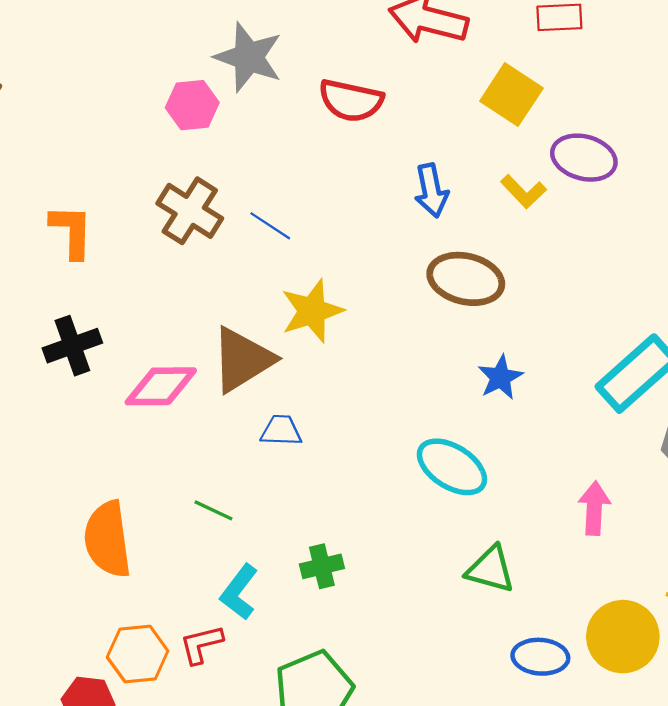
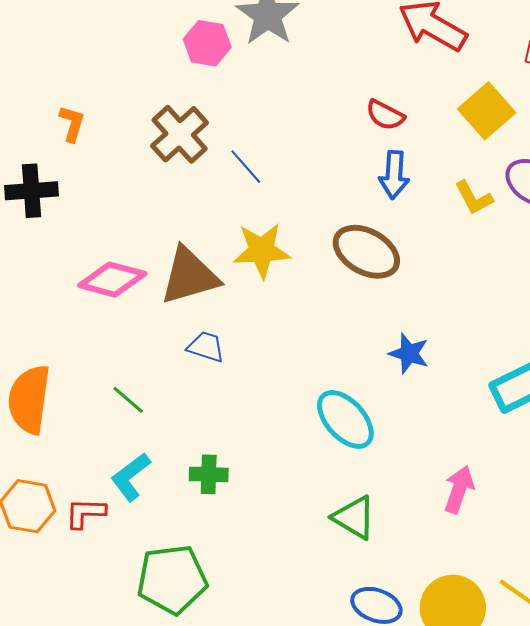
red semicircle: (351, 101) -> (385, 115), moved, size x0.7
orange L-shape: (71, 231) -> (72, 124), size x0.7
brown ellipse: (466, 279) -> (366, 252), moved
black cross: (72, 346) -> (32, 191), moved
blue star: (500, 377) -> (409, 353), turned 30

